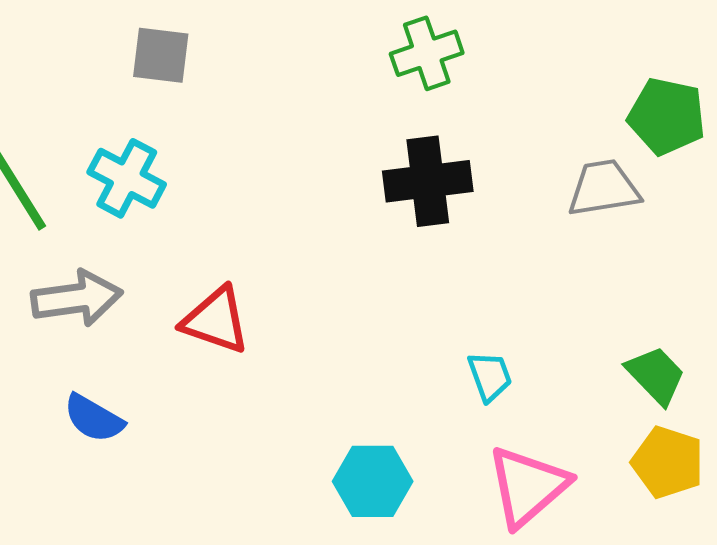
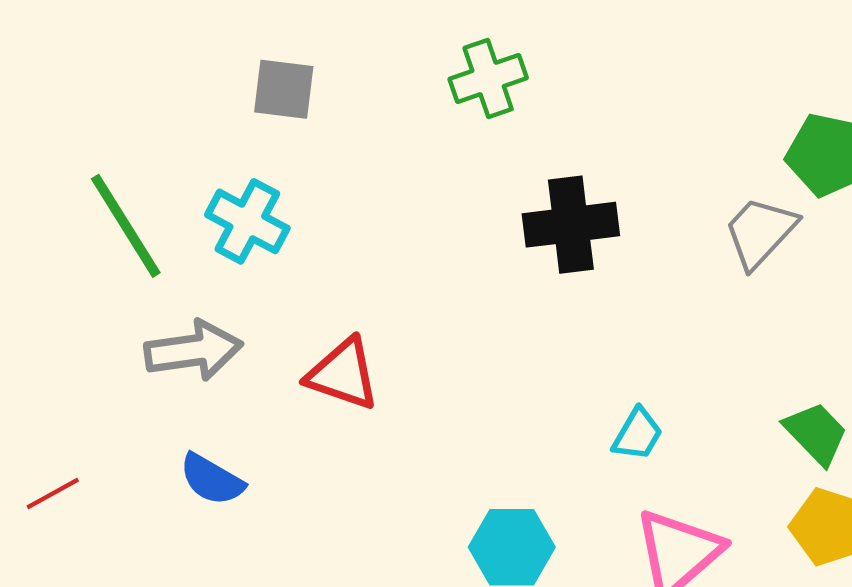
green cross: (427, 53) -> (488, 78), moved
gray trapezoid: (604, 188) -> (760, 232), turned -38
cyan trapezoid: (490, 376) -> (638, 434), turned 50

